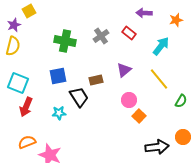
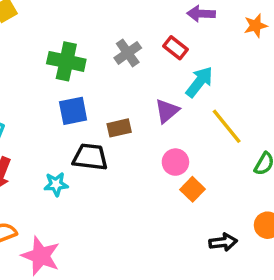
cyan arrow: (161, 46) -> (199, 82), moved
blue square: (58, 76) -> (73, 111), moved
black trapezoid: (79, 97) -> (90, 157), turned -50
black arrow: (157, 147) -> (223, 242), size x0.7

